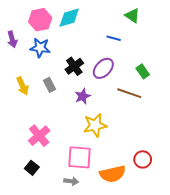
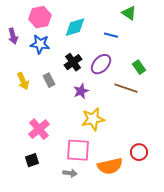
cyan diamond: (69, 18) -> (75, 27), moved
black square: (32, 168) -> (32, 160), turned 32

